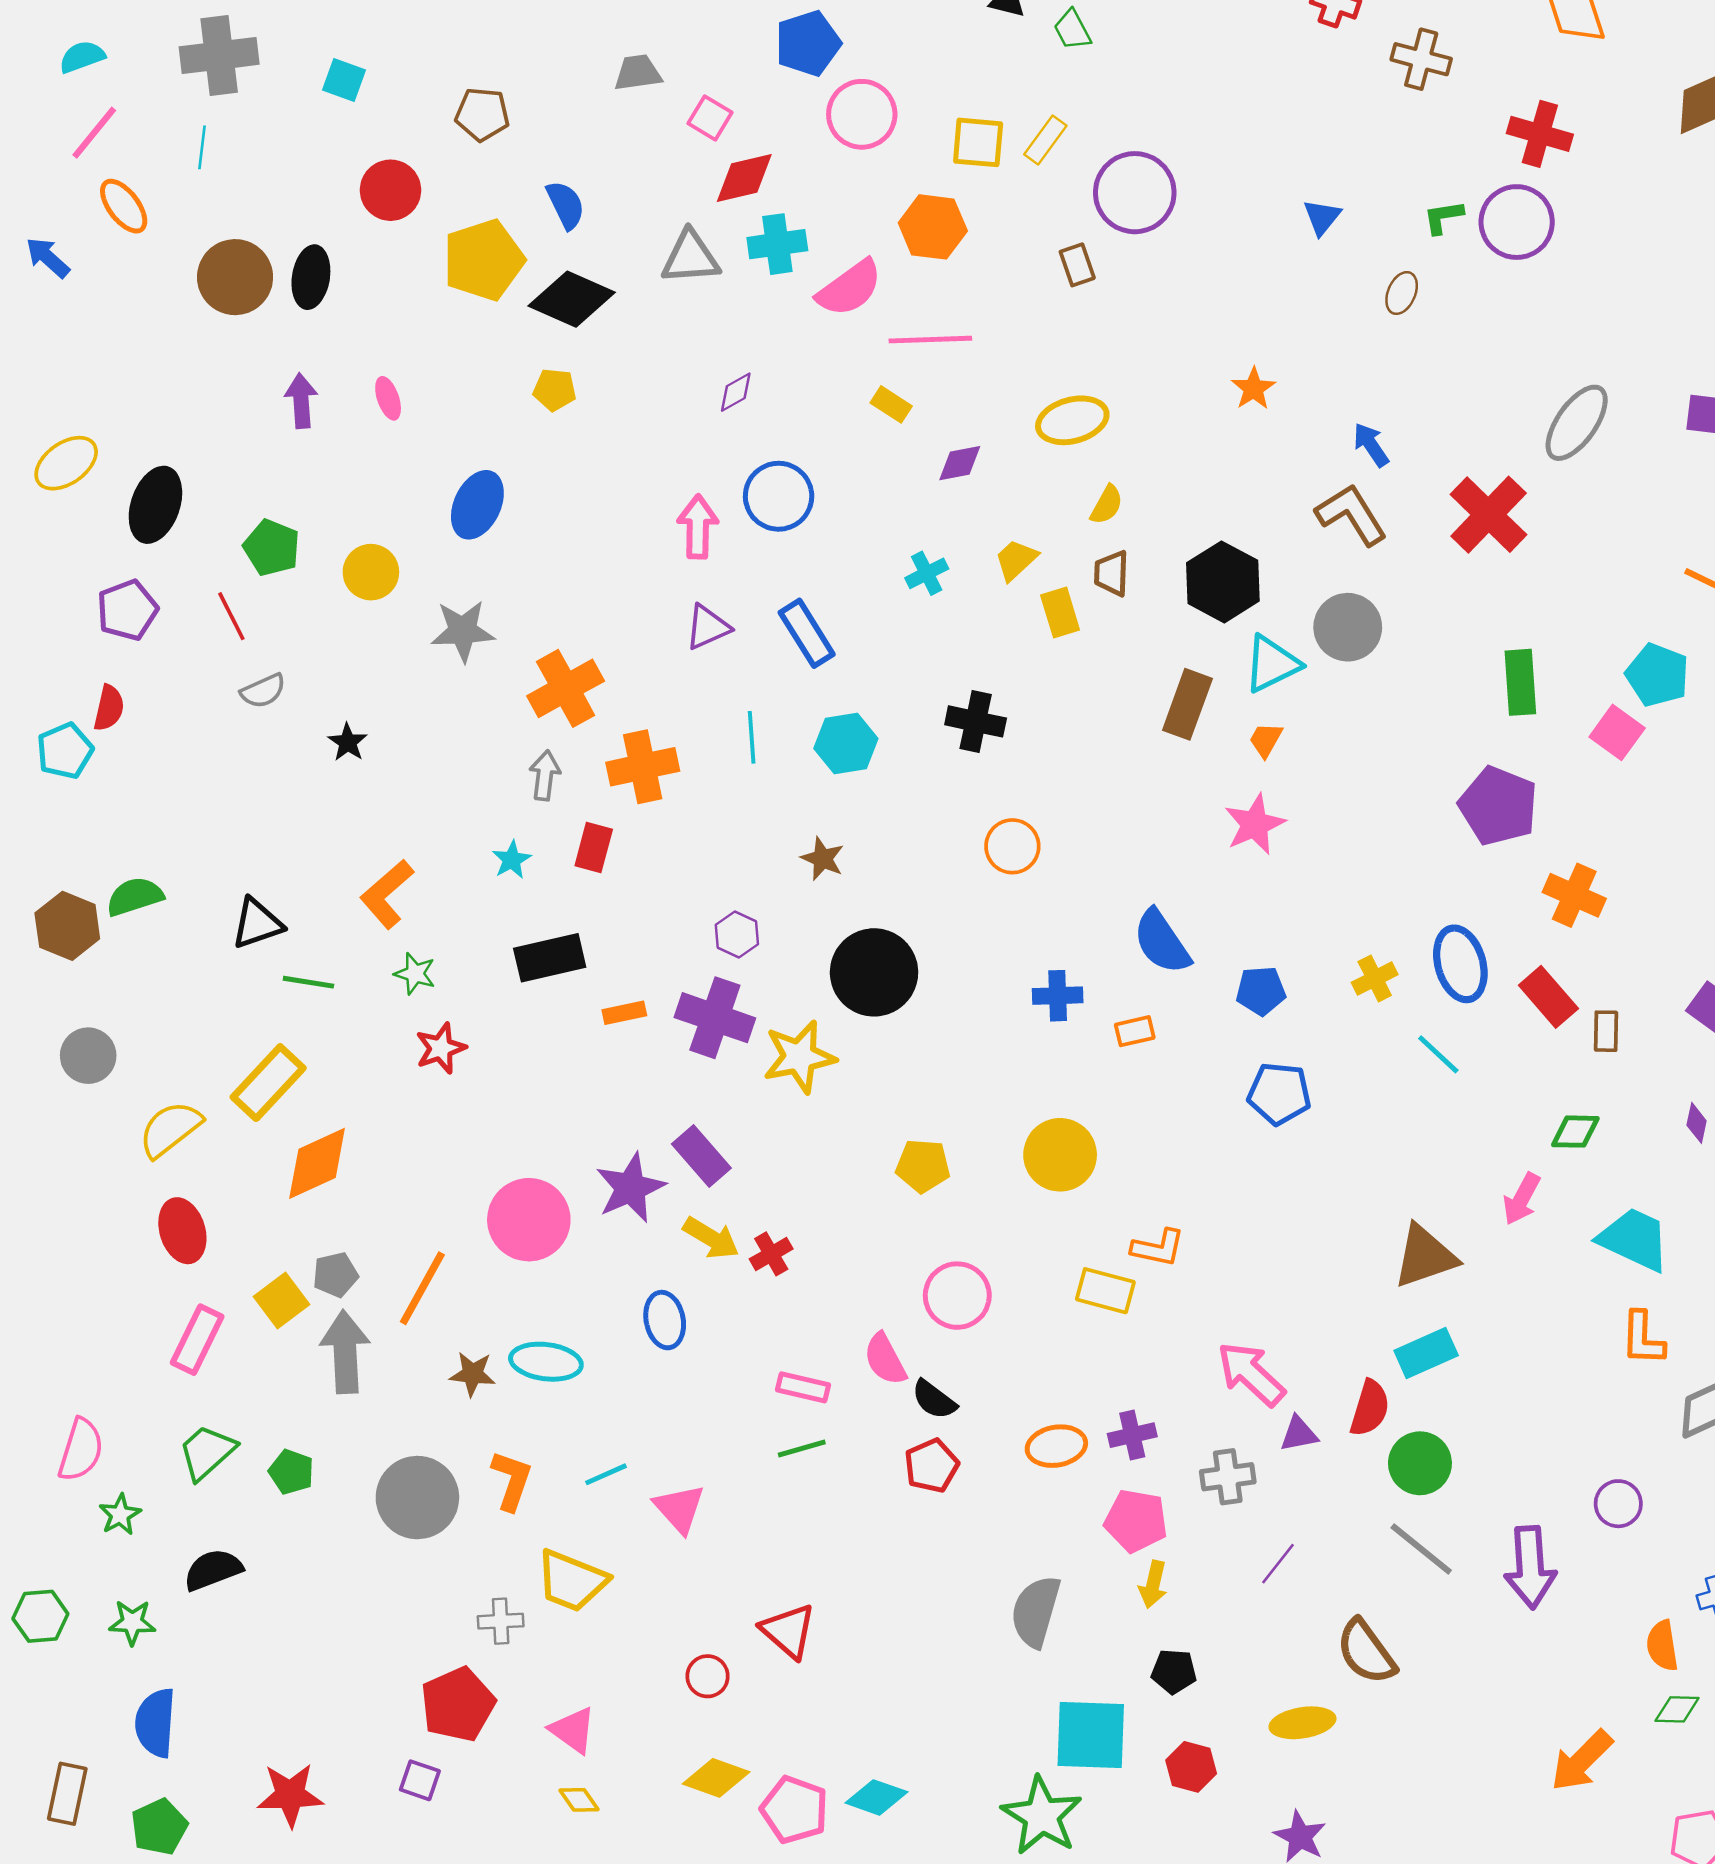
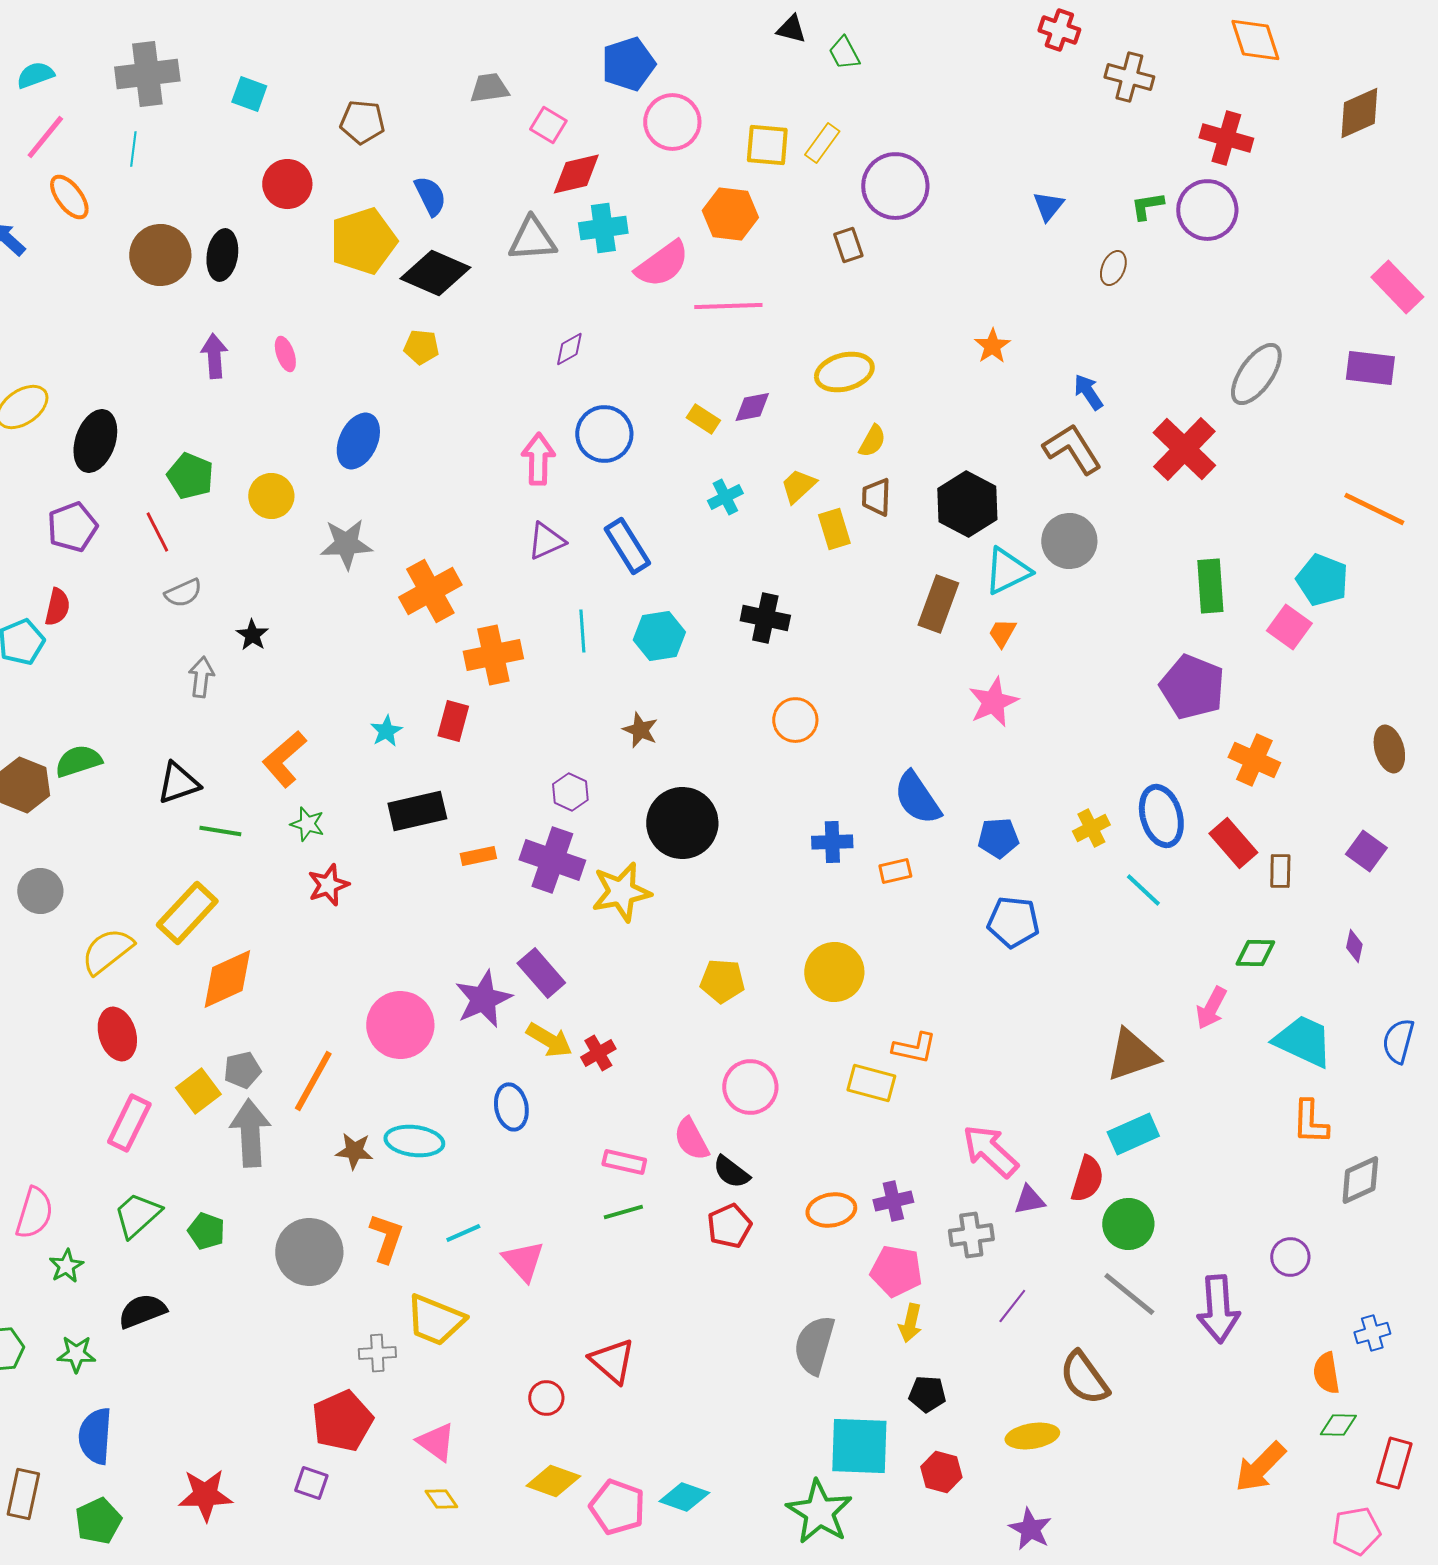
yellow rectangle: (891, 404) -> (703, 419), moved
gray arrow: (545, 775) -> (201, 677), moved

